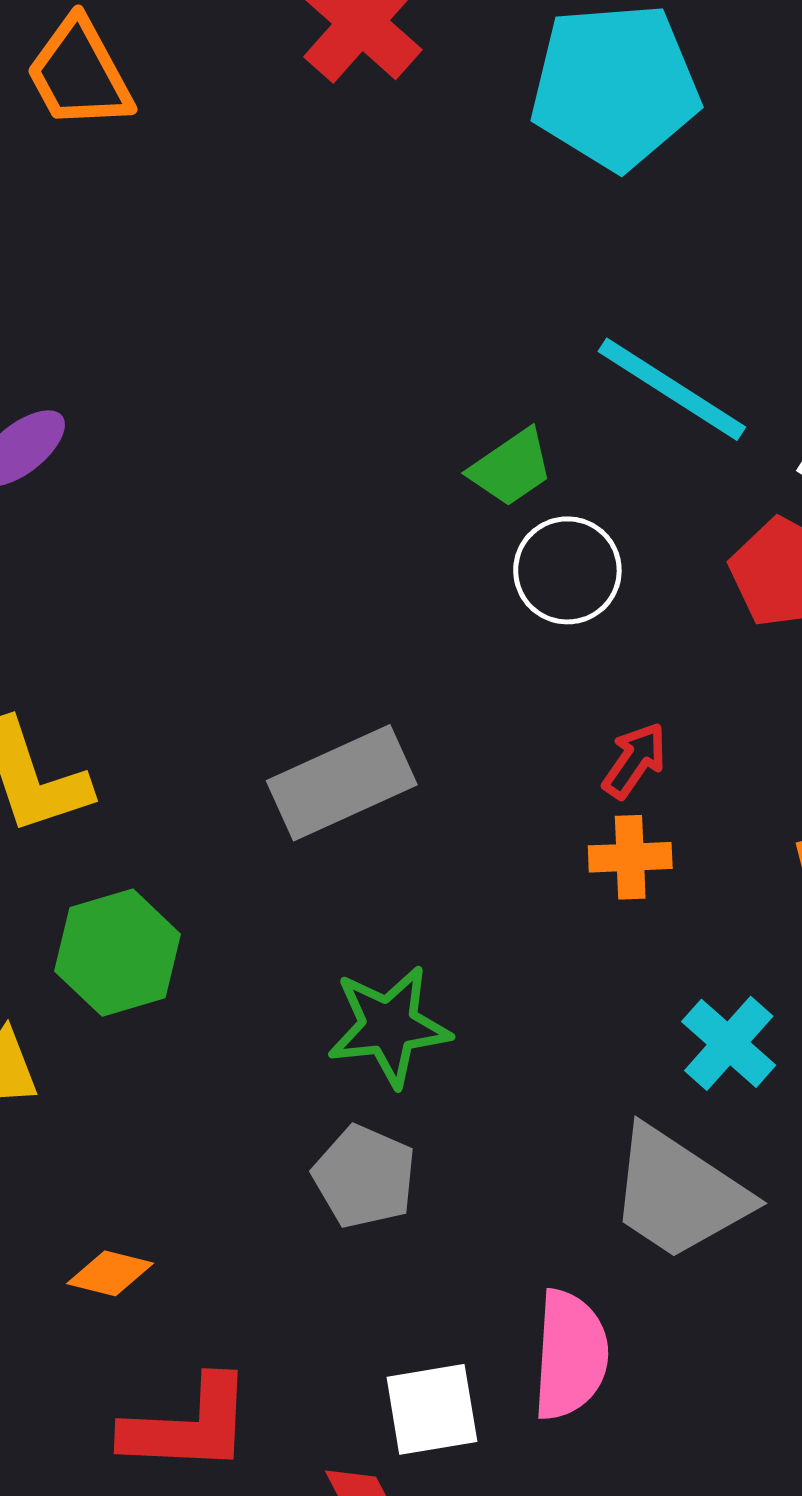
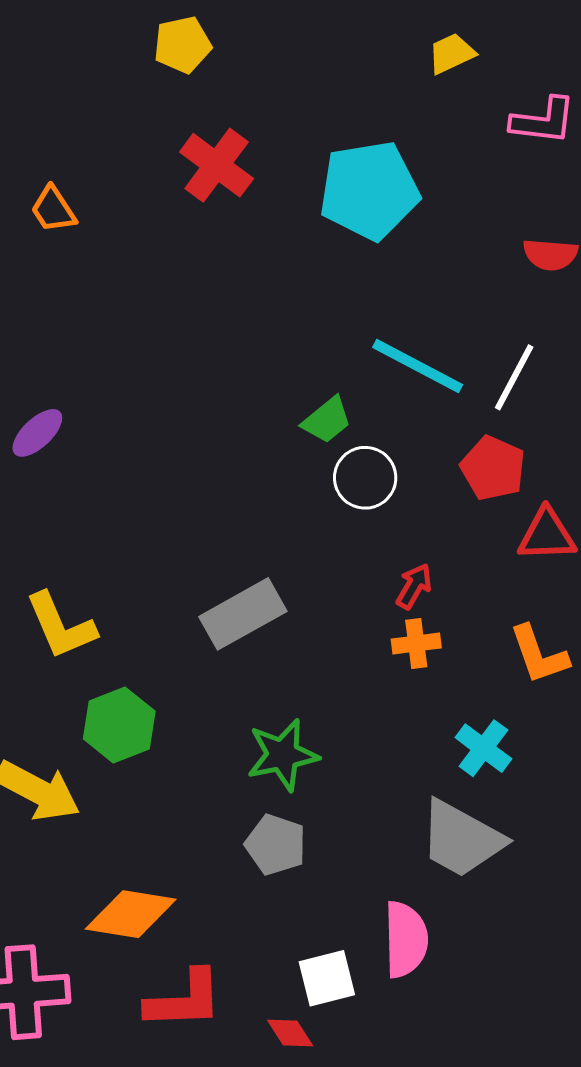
orange trapezoid: (79, 74) -> (53, 209), size x0.7
orange diamond: (110, 1273) -> (131, 914), size x1.8

